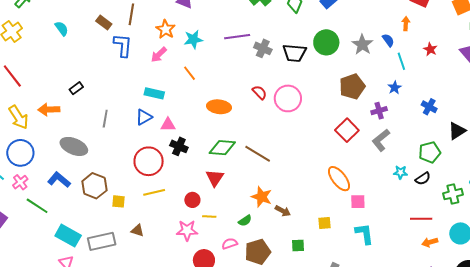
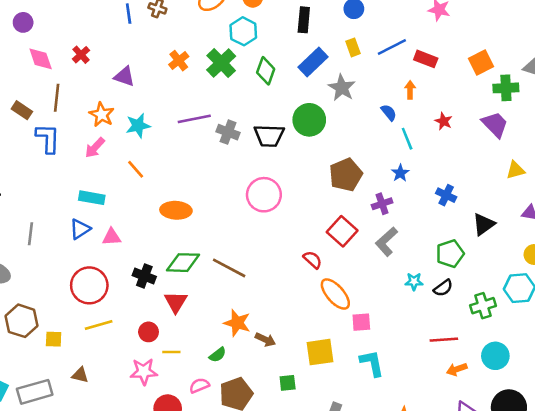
gray star: (362, 45) -> (342, 88), moved
red semicircle: (259, 92) -> (313, 260), moved
black cross: (179, 146) -> (144, 276), moved
yellow square: (325, 223) -> (320, 352), size x1.6

